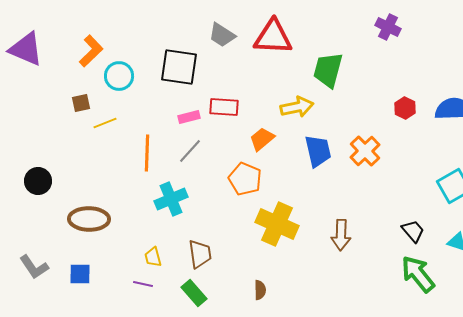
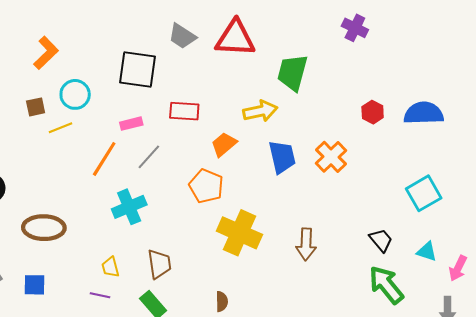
cyan circle: (119, 76) -> (75, 94), moved
pink rectangle: (189, 117) -> (131, 124), moved
orange line: (147, 153) -> (104, 159), turned 30

